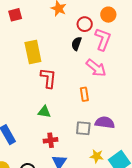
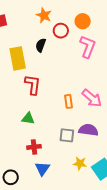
orange circle: (108, 15) -> (83, 21), moved
red circle: (85, 24) -> (61, 31), moved
black semicircle: (76, 44) -> (41, 45), moved
pink arrow: (96, 68) -> (92, 98), moved

